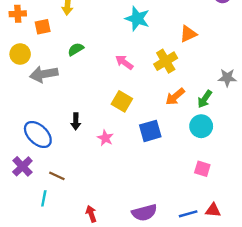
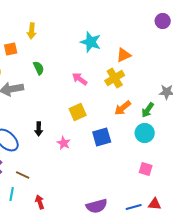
orange triangle: (188, 34) -> (124, 55), moved
green semicircle: (76, 49) -> (39, 68), turned 96
yellow square: (122, 101) -> (78, 112), turned 36
red arrow: (91, 214) -> (40, 202), moved

